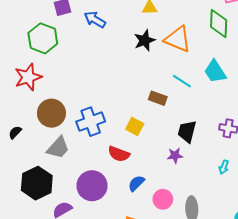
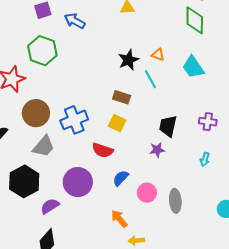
green hexagon: (43, 38) -> (42, 51), moved
orange triangle: (178, 39) -> (158, 55), moved, size x0.5
black star: (145, 40) -> (128, 60), moved
cyan line: (182, 81) -> (150, 79), moved, turned 30
brown rectangle: (158, 98) -> (122, 97), moved

